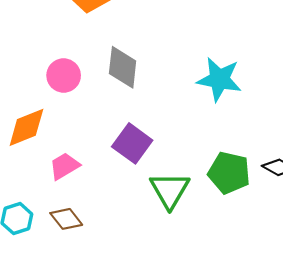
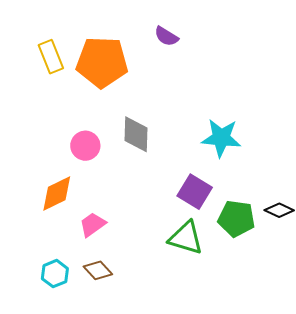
purple square: (132, 143) -> (195, 192), moved
green triangle: (170, 190) -> (186, 238), turned -39

